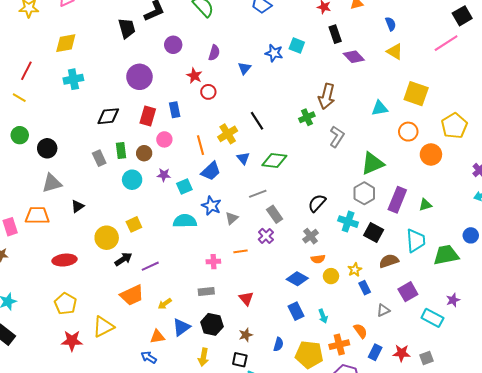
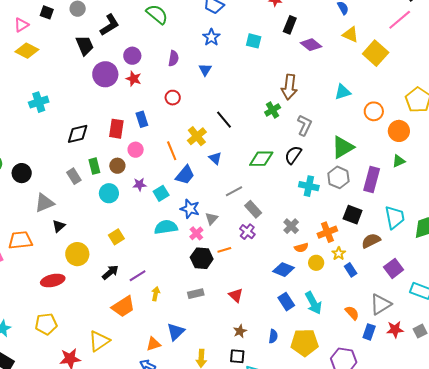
black rectangle: (335, 34) -> (290, 25), turned 48
yellow diamond: (66, 43) -> (27, 51), moved, turned 45
blue star: (274, 53) -> (211, 37), moved, turned 30
red star: (194, 76) -> (134, 79), moved
purple circle: (139, 77) -> (105, 74), moved
yellow square: (416, 94) -> (376, 53), moved, turned 30
green diamond: (274, 161) -> (261, 159), moved
gray triangle: (52, 183) -> (44, 203), moved
black semicircle: (317, 203) -> (293, 155), moved
green triangle: (425, 205) -> (399, 161), moved
cyan cross: (348, 222) -> (309, 186), moved
yellow circle: (107, 238) -> (77, 254), moved
pink cross: (213, 262) -> (196, 233), moved, turned -32
yellow pentagon: (65, 304) -> (46, 324), moved, turned -30
yellow arrow: (165, 304) -> (156, 294), moved, turned 144
gray triangle: (383, 310) -> (381, 304), moved, size x1.6
cyan arrow: (323, 316) -> (313, 303), size x1.6
black hexagon: (212, 324) -> (202, 258), moved
orange cross: (339, 345) -> (327, 232), moved

